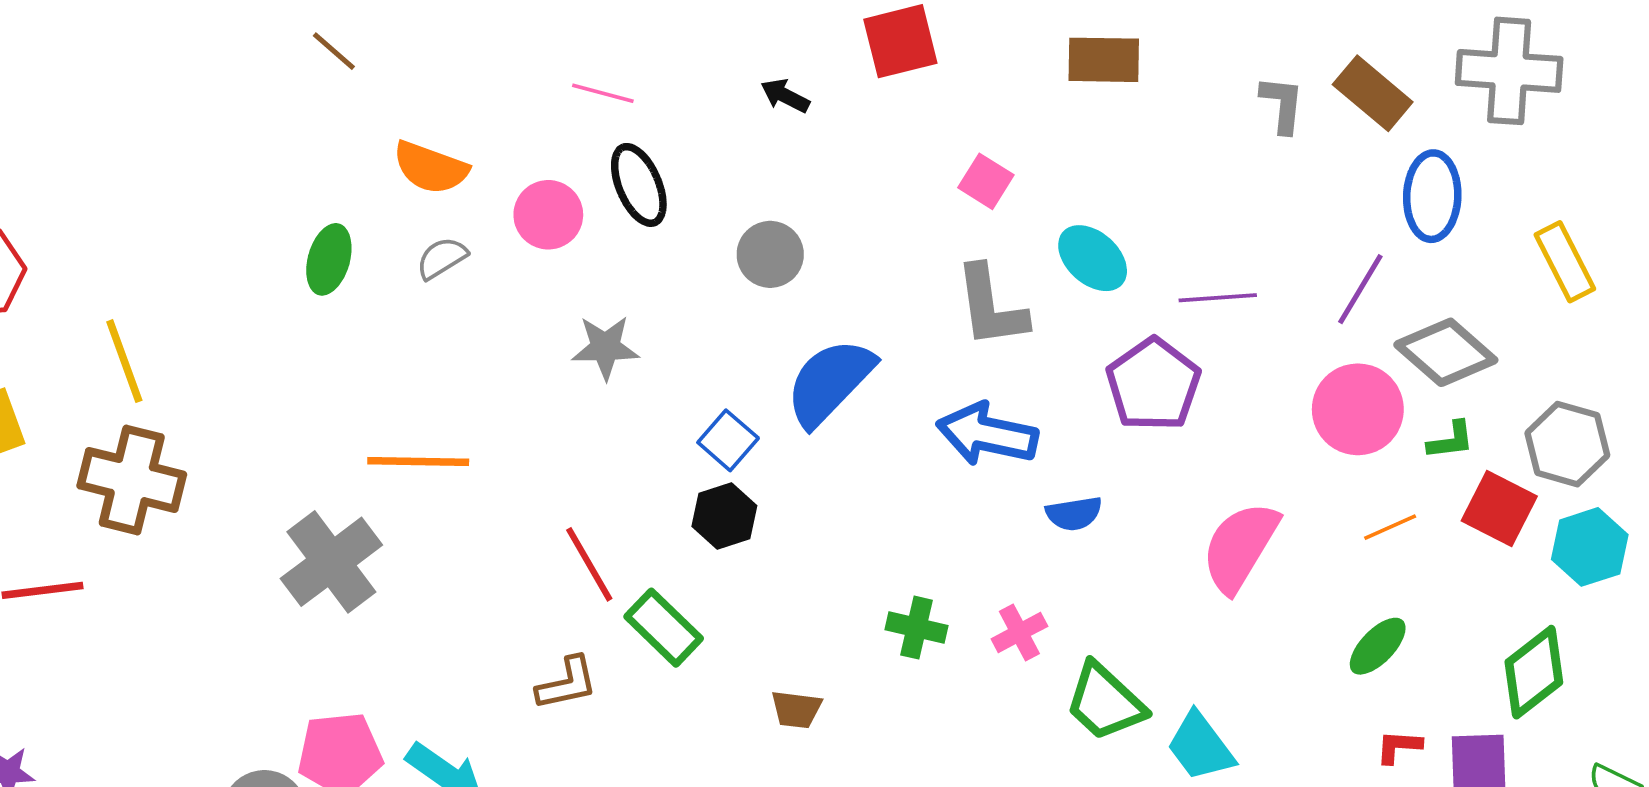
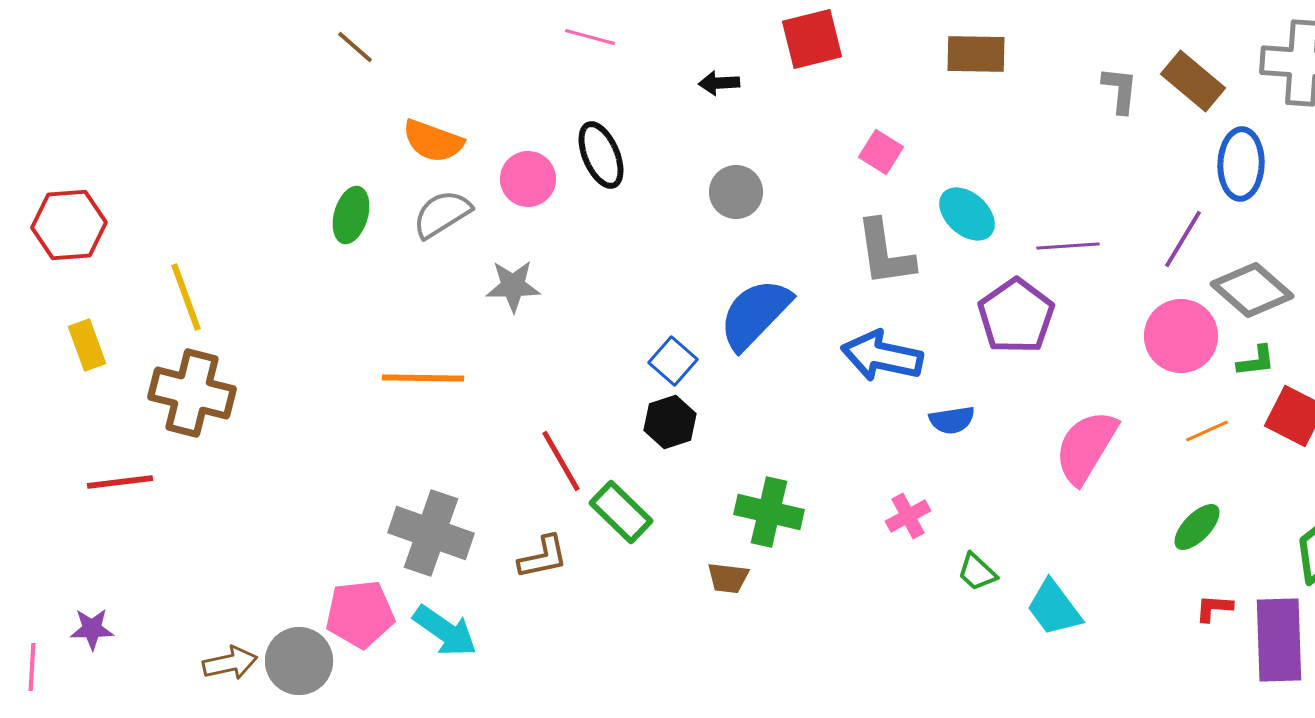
pink line: (603, 93) -> (590, 37), moved
black arrow: (785, 96) -> (719, 83), turned -30
gray circle: (770, 254) -> (736, 192), moved
gray semicircle: (442, 258) -> (442, 214), size x1.4
gray star: (605, 347) -> (513, 286), moved
gray cross: (331, 562) -> (431, 533), moved, turned -34
green cross: (917, 628) -> (769, 512), moved, size x1.4
green trapezoid: (1105, 702) -> (977, 572), size x0.6

